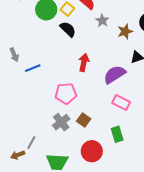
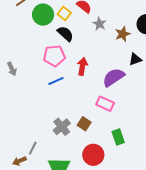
gray arrow: (14, 55) -> (12, 69), moved
blue line: (33, 68) -> (56, 81), moved
pink pentagon: (66, 93) -> (54, 56), moved
pink rectangle: (121, 102) -> (105, 104), moved

